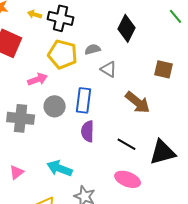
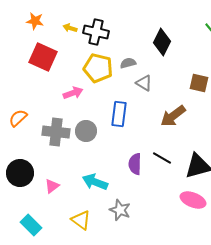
brown arrow: (138, 102) -> (173, 116), turned 104
gray circle: (55, 106) -> (86, 131), moved
purple semicircle: (88, 131) -> (135, 164), moved
pink ellipse: (128, 179) -> (193, 200), moved

